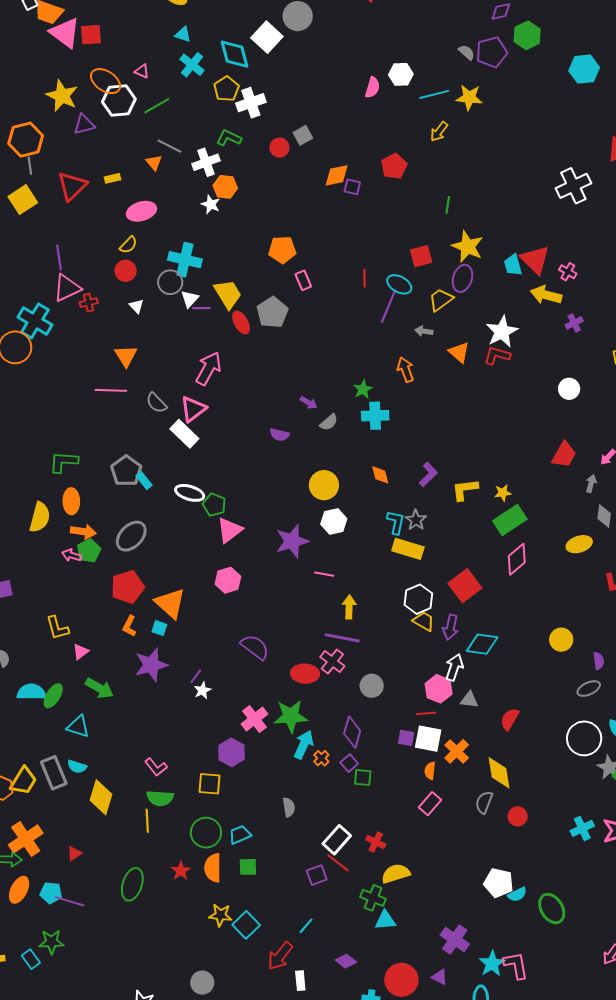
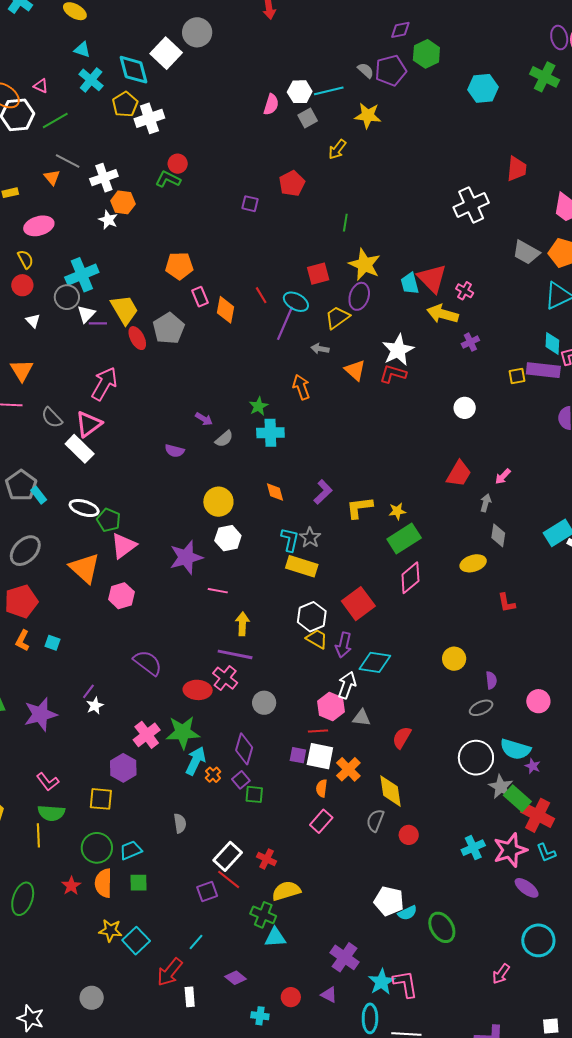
cyan line: (434, 94) -> (329, 91), moved
gray square: (303, 135) -> (308, 118), moved
green L-shape: (229, 138) -> (168, 179), moved
orange diamond: (337, 175) -> (226, 310), moved, turned -68
yellow semicircle: (128, 245) -> (25, 259), turned -72
cyan cross: (185, 260) -> (82, 275), turned -36
red line: (364, 278) -> (261, 295), turned -30
orange triangle: (170, 603) -> (85, 568), moved
purple star: (151, 665) -> (40, 714), moved
red circle: (401, 980) -> (291, 997), size x0.6

